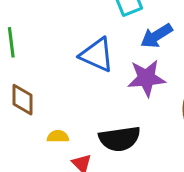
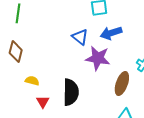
blue triangle: (97, 55) -> (80, 37), moved, size x0.7
black semicircle: (119, 139) -> (71, 92), turned -96

